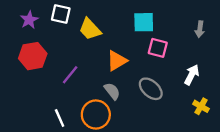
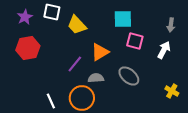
purple line: (70, 75) -> (75, 64), moved
white arrow: (192, 75) -> (164, 50), moved
gray semicircle: (112, 91) -> (96, 78), turned -56

